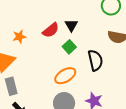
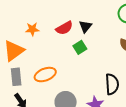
black semicircle: (95, 60) -> (112, 84), moved
orange ellipse: (65, 76) -> (45, 75), moved

